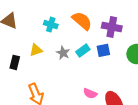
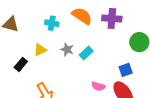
blue square: (103, 50) -> (126, 70), moved
cyan rectangle: (83, 51) -> (86, 53), moved
black rectangle: (15, 62) -> (21, 64), turned 32

